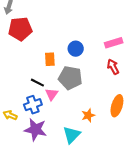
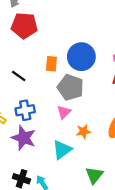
blue circle: (76, 49) -> (81, 57), size x1.6
black line: (37, 83) -> (19, 76), moved
pink triangle: (52, 94) -> (64, 112), moved

